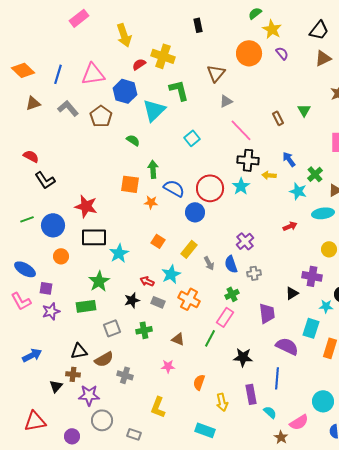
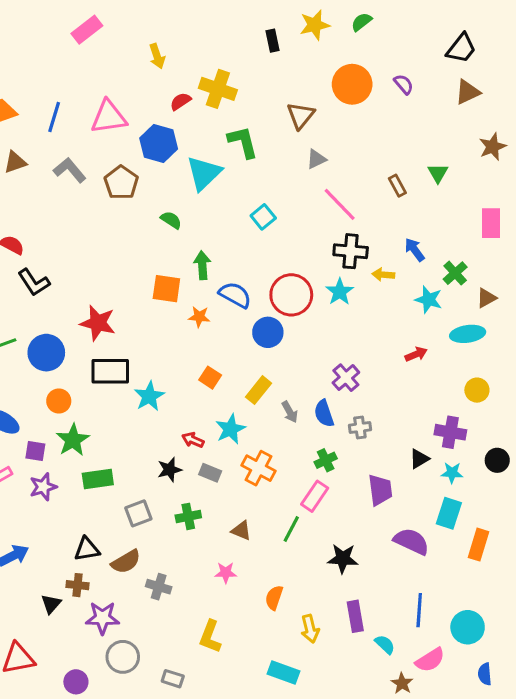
yellow star: (272, 29) -> (315, 25), moved, turned 30
yellow arrow: (124, 35) -> (157, 56), size x0.7
green star: (99, 281) -> (73, 440), moved
cyan star: (326, 306) -> (452, 473), moved
blue line: (277, 378) -> (419, 610), moved

